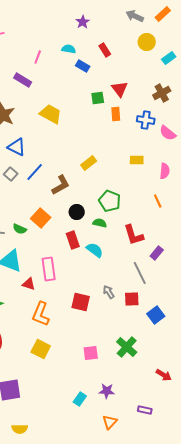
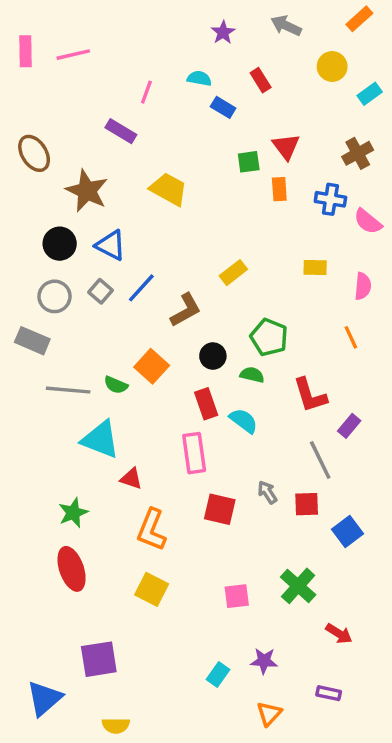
gray arrow: (135, 16) -> (286, 26), moved
pink rectangle: (49, 269) -> (194, 453), moved
red arrow: (164, 375) -> (339, 634), moved

